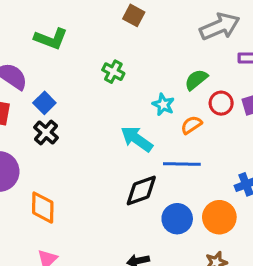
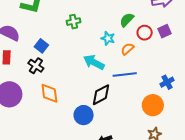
green cross: (113, 72) -> (74, 22), turned -32
blue square: (44, 103) -> (41, 46), moved
orange diamond: (43, 208) -> (49, 93), moved
blue circle: (177, 219) -> (84, 115), moved

